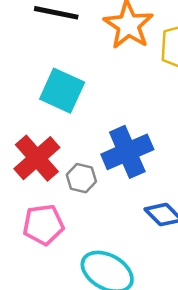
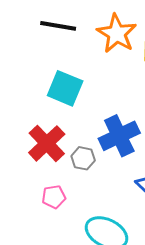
pink pentagon: (43, 225) -> (54, 197), size x0.7

